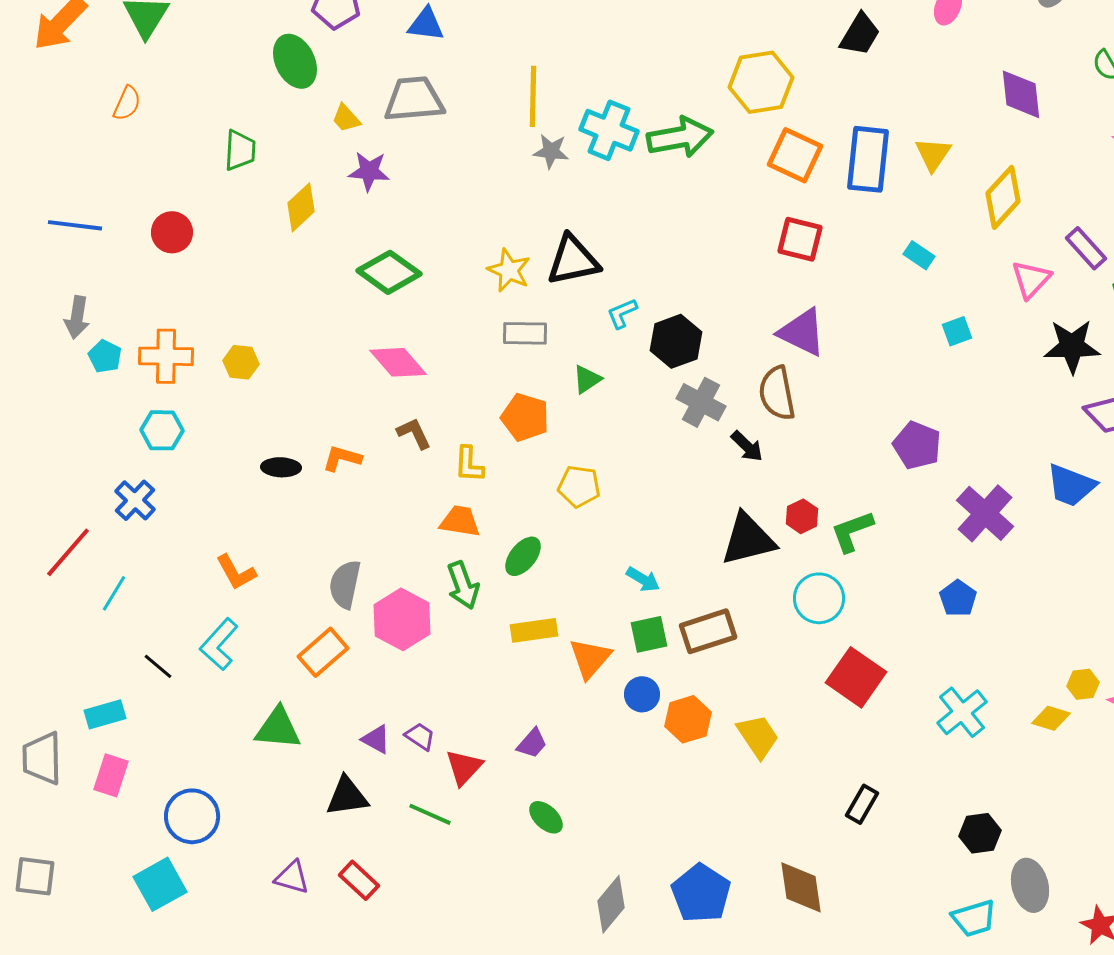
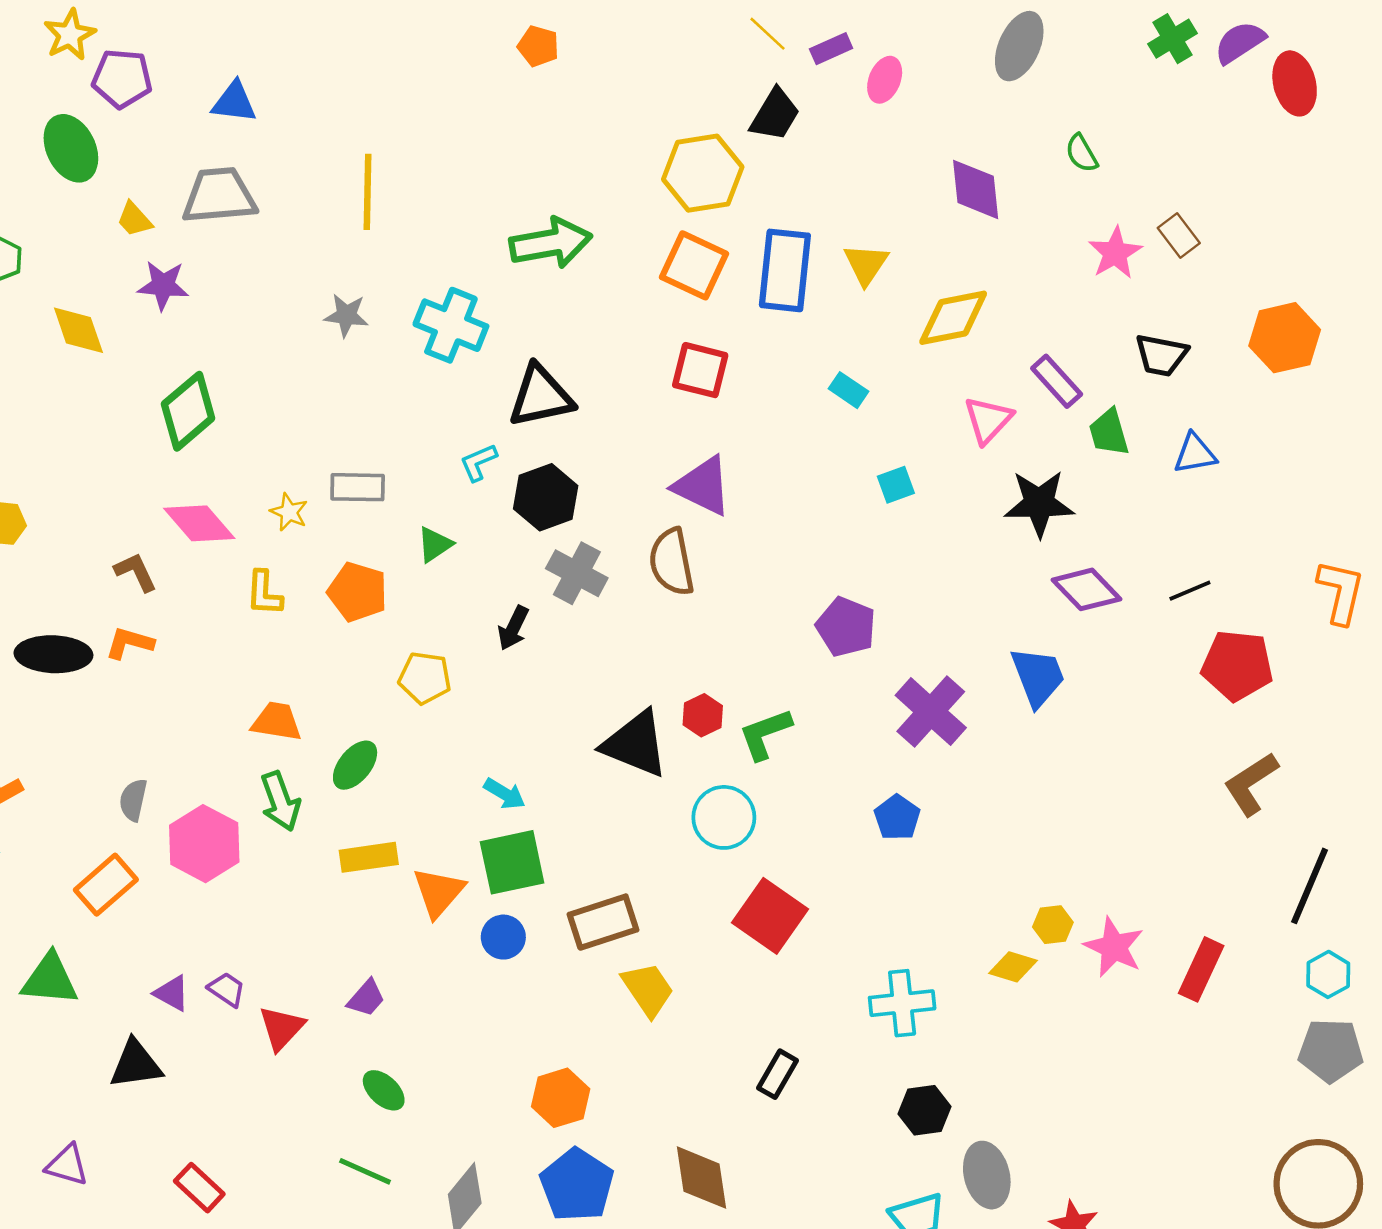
yellow hexagon: (761, 82) -> (703, 173), moved
cyan cross: (609, 130) -> (451, 325), moved
gray star: (551, 151) -> (346, 315), moved
yellow diamond: (1003, 197) -> (953, 318), turned 36
yellow diamond: (301, 207) -> (78, 330), turned -66
black triangle: (573, 260) -> (541, 396), moved
yellow star: (509, 270) -> (289, 512), moved, size x0.7
green diamond: (389, 272) -> (188, 411), turned -76
brown L-shape: (414, 433) -> (136, 572), moved
black arrow: (747, 446) -> (513, 628), moved, turned 72
yellow L-shape: (469, 464) -> (264, 593), moved
black ellipse: (281, 467) -> (53, 654), size x1.5
blue trapezoid: (1071, 485) -> (1038, 677), turned -132
black triangle: (748, 539) -> (635, 744), turned 36
gray semicircle: (345, 584) -> (133, 800), size x0.7
brown rectangle: (708, 631) -> (603, 922), moved
green square: (649, 634) -> (512, 862), size x1.4
cyan cross: (962, 712) -> (902, 1003), moved, turned 33
orange hexagon: (688, 719) -> (561, 1098), moved
green line: (430, 814) -> (365, 1171), moved
red rectangle: (359, 880) -> (199, 1188), moved

